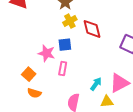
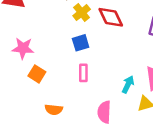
pink star: (47, 53) -> (23, 48), moved
orange square: (29, 74) -> (37, 74), moved

